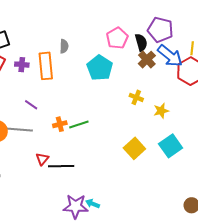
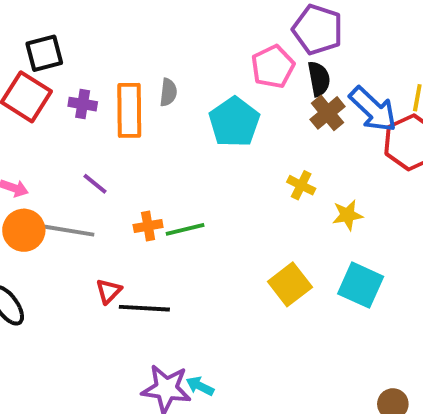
purple pentagon: (160, 30) -> (318, 30), moved
gray semicircle: (64, 46) -> (168, 92), moved
cyan square: (171, 146) -> (361, 285), turned -35

